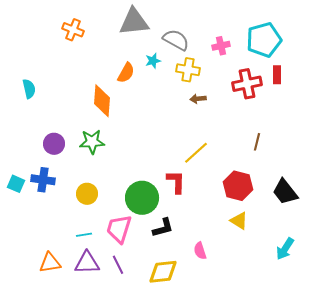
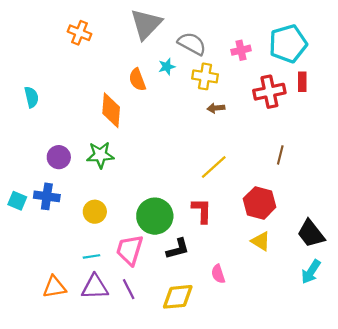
gray triangle: (134, 22) -> (146, 24), turned -40
orange semicircle: (126, 73) -> (137, 80), turned 130
red L-shape: (176, 182) -> (202, 211), moved
black trapezoid: (285, 192) -> (311, 234), moved

